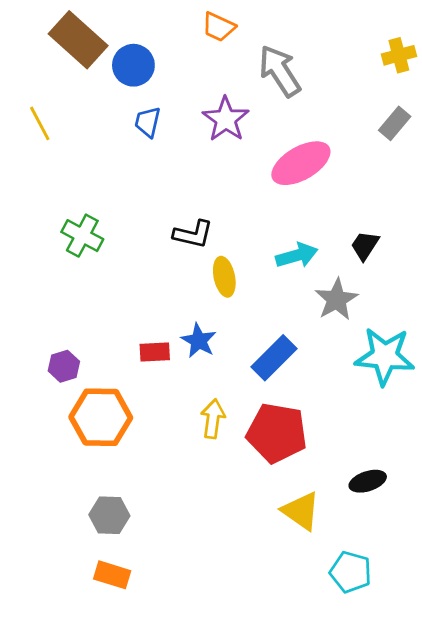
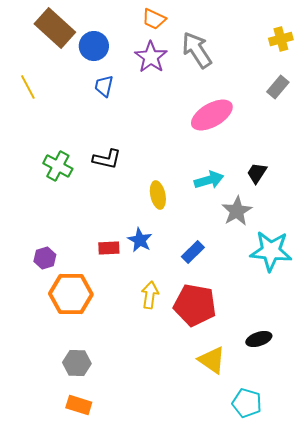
purple star: (226, 119) -> (151, 57), moved
black L-shape: (193, 234) -> (107, 159), moved
blue rectangle: (274, 358) -> (193, 252), size x0.7

